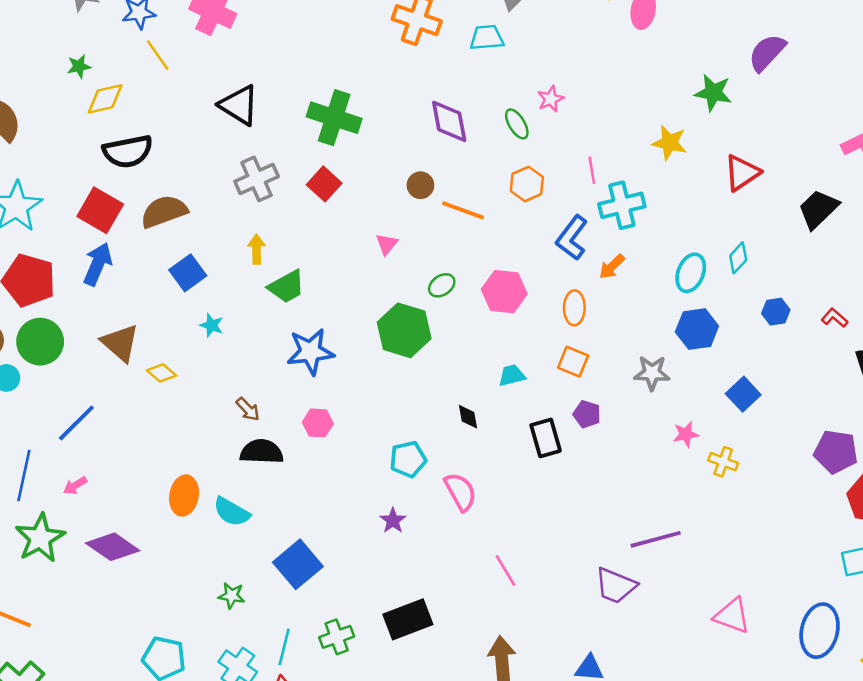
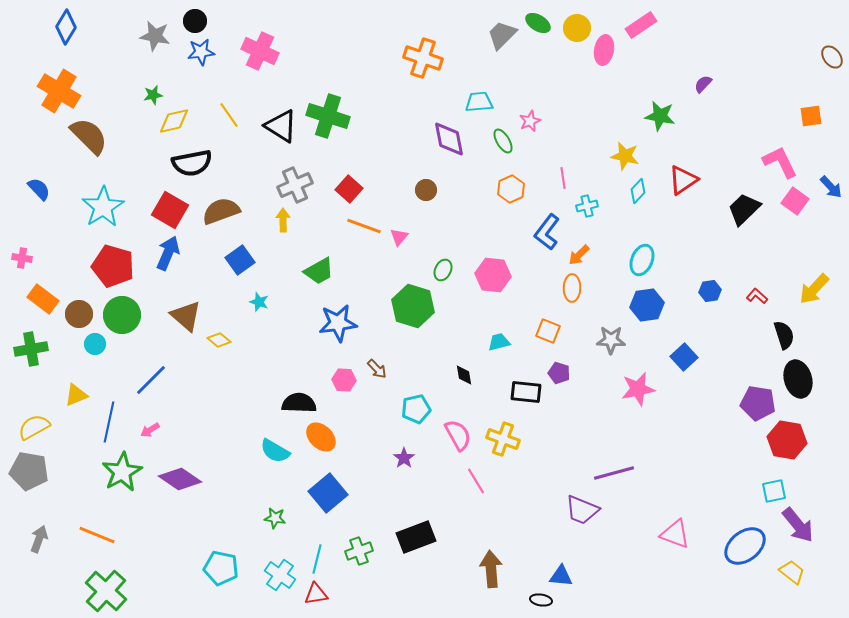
cyan trapezoid: (487, 38) -> (479, 102), moved
purple semicircle: (767, 53) -> (703, 84), size x0.6
yellow line: (158, 55) -> (229, 115), moved
green cross: (334, 118) -> (328, 116), moved
cyan cross: (622, 205) -> (587, 206), size x0.6
orange line: (463, 210) -> (364, 226), moved
yellow arrow: (257, 249) -> (283, 220), moved
cyan diamond: (738, 258) -> (638, 191), moved
green ellipse: (442, 285) -> (443, 270), turned -30
orange ellipse: (574, 308) -> (572, 288), moved
brown arrow: (248, 409) -> (377, 369), moved
pink star: (686, 434) -> (638, 389), size x1.6
black rectangle: (546, 438) -> (526, 392), turned -68
yellow cross: (723, 462) -> (503, 439), moved, size x1.4
orange ellipse: (184, 496) -> (321, 437), moved, turned -56
pink line: (506, 571) -> (476, 481), moved
blue ellipse: (820, 631) -> (745, 546), turned 39

